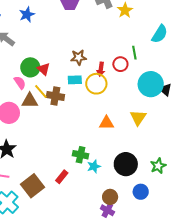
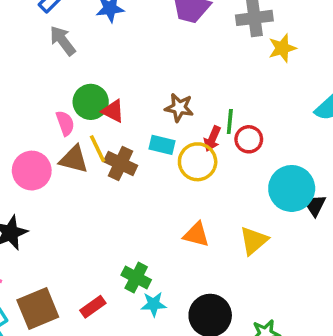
green line: (134, 53) -> (230, 122), moved
red triangle: (44, 69) -> (113, 111), turned -32

